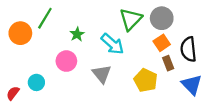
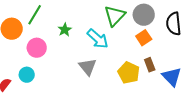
black semicircle: (188, 49) -> (174, 24), moved
pink circle: (66, 61) -> (37, 48), moved
brown rectangle: (168, 63) -> (150, 65), moved

